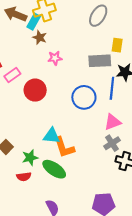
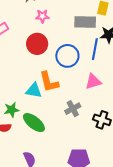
red circle: (35, 90) -> (37, 44), moved
gray cross: (112, 143) -> (73, 109), moved
orange L-shape: (64, 147) -> (49, 82), moved

